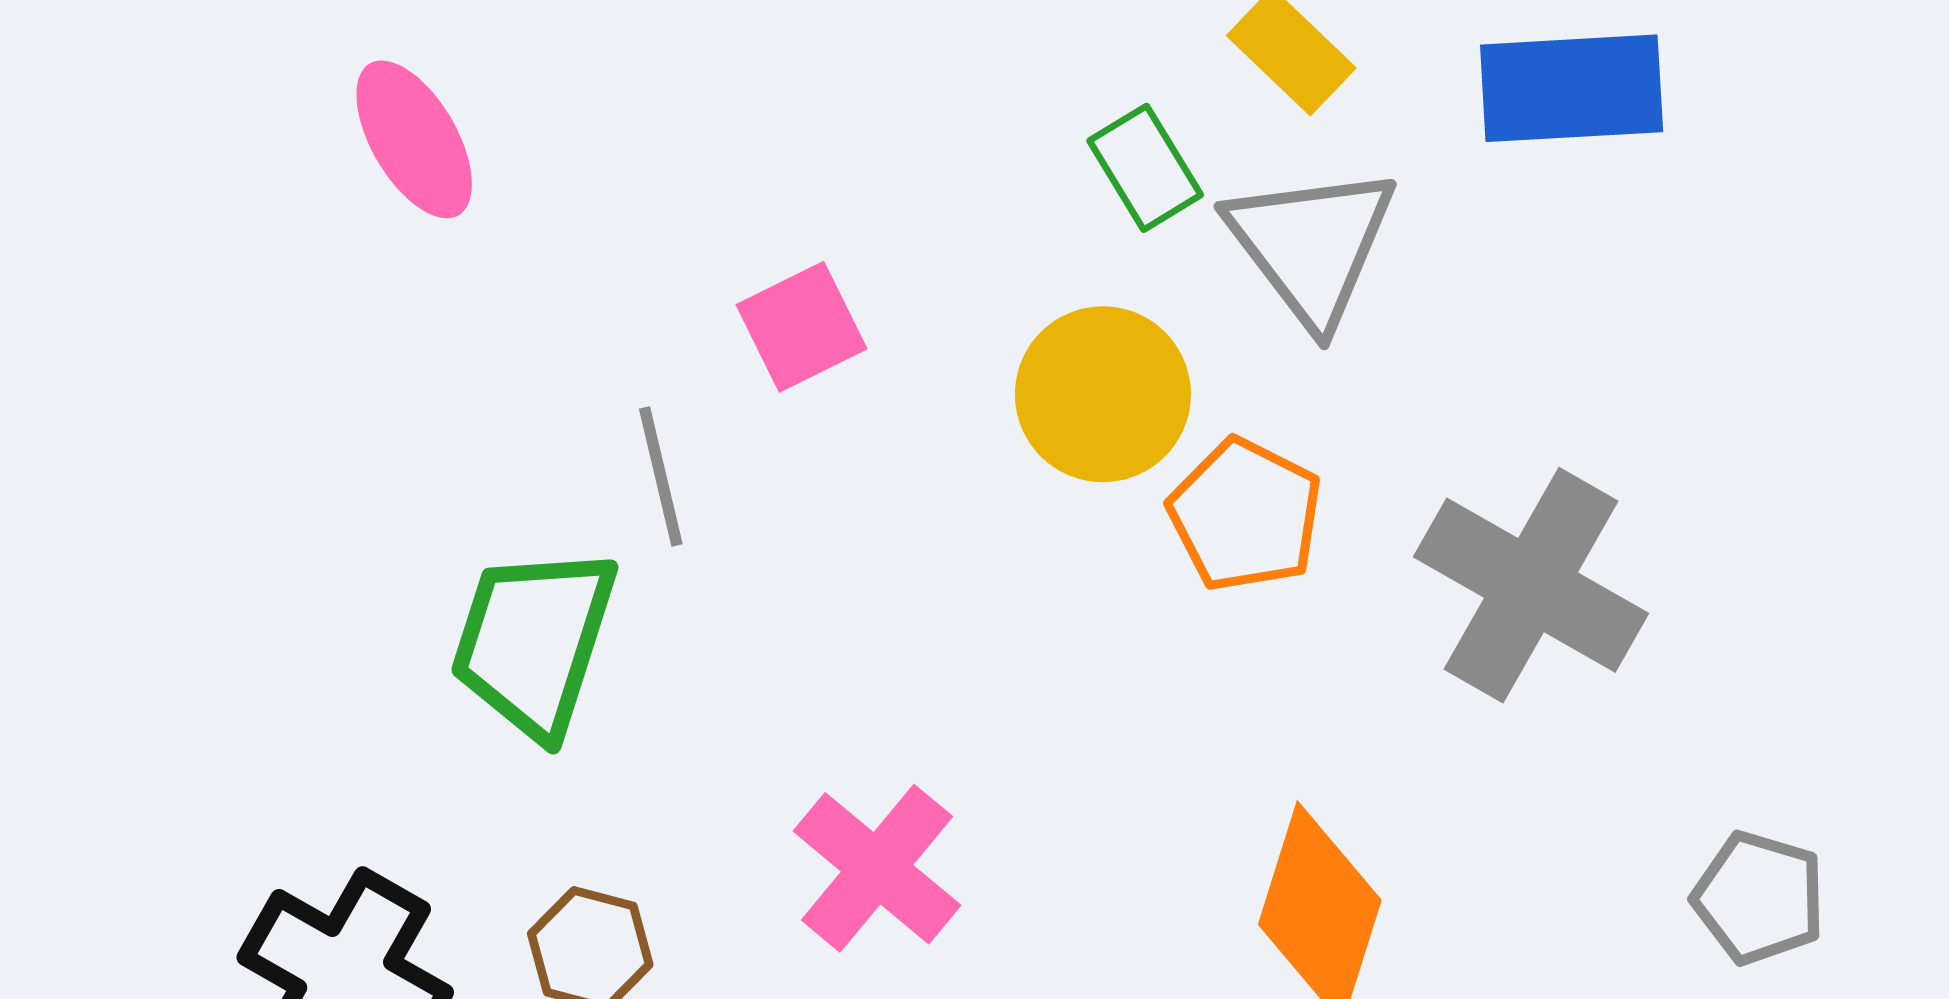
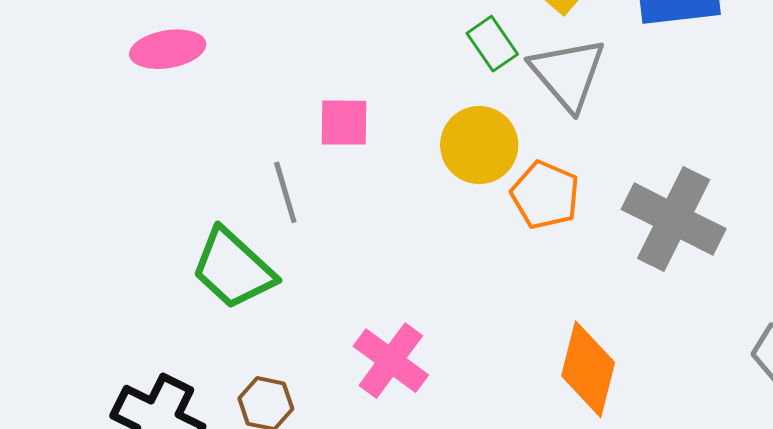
pink ellipse: (414, 139) -> (168, 49), turned -66
pink square: (802, 327) -> (344, 123), turned 30
green trapezoid: (534, 642) -> (233, 269), turned -62

